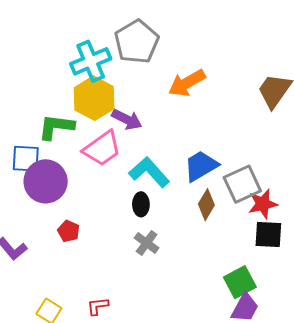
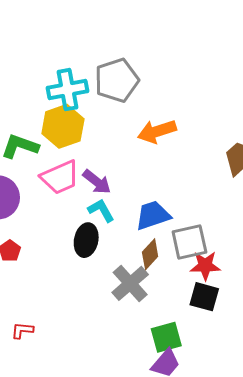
purple arrow: (127, 119) -> (97, 182), moved
cyan L-shape: (149, 172) -> (101, 210), size x0.7
black ellipse: (141, 204) -> (86, 240), size x1.4
gray cross: (147, 243) -> (130, 283), moved, size x1.5

